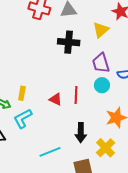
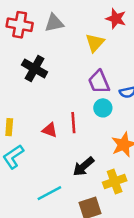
black cross: (69, 42) -> (35, 68), moved, turned 30
black arrow: (81, 133) -> (83, 166), turned 54
yellow cross: (106, 148) -> (115, 182), turned 30

